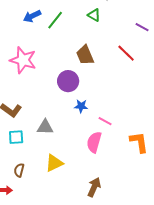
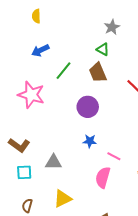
green line: (55, 20) -> (64, 71), moved
brown trapezoid: (85, 55) -> (98, 73), moved
purple circle: (68, 81) -> (88, 107), moved

